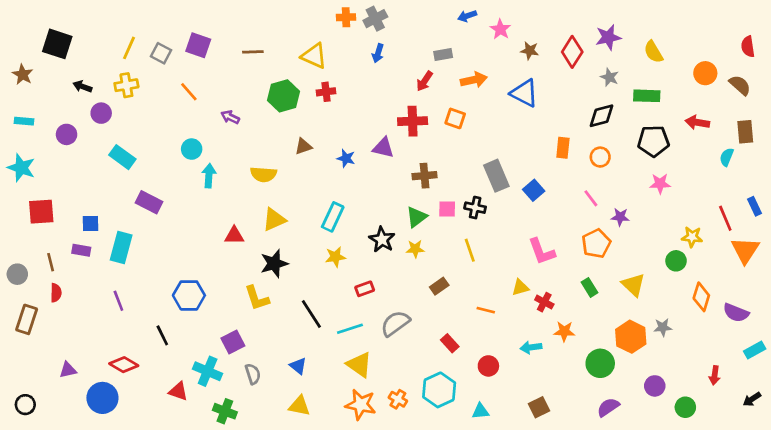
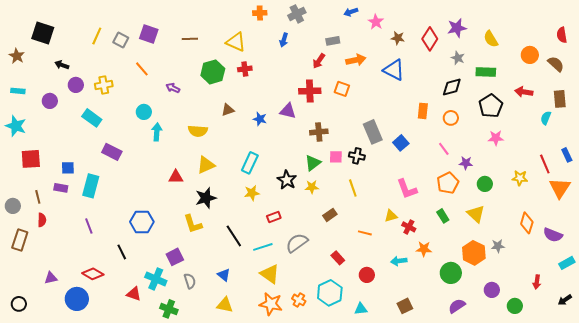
gray cross: (375, 19) -> (297, 14), moved
yellow cross: (126, 85) -> (104, 85), moved
black pentagon: (653, 141) -> (491, 106), turned -30
green circle: (676, 261) -> (485, 184), moved

